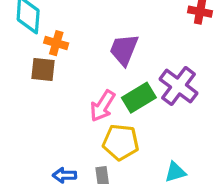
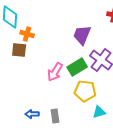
purple trapezoid: (124, 50) -> (82, 35), moved
yellow pentagon: (121, 142) -> (85, 91), moved

